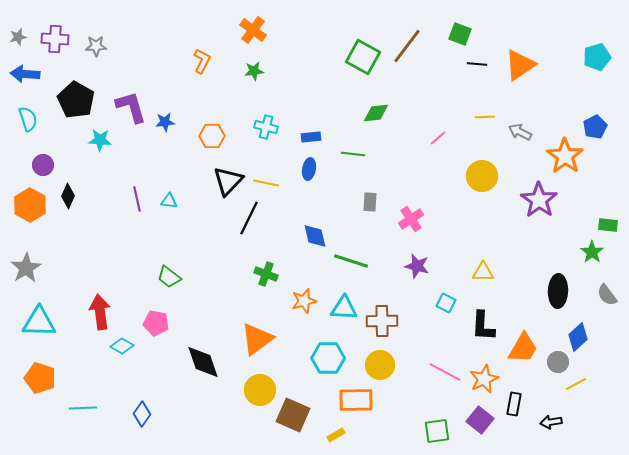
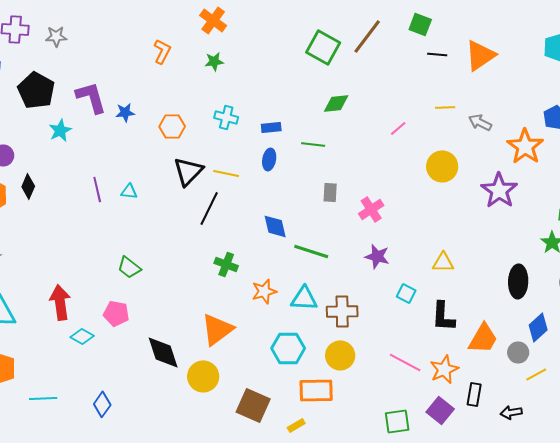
cyan star: (100, 140) -> (60, 130), turned -30
yellow circle: (260, 390) -> (203, 376), moved

